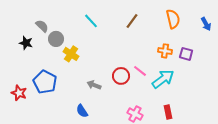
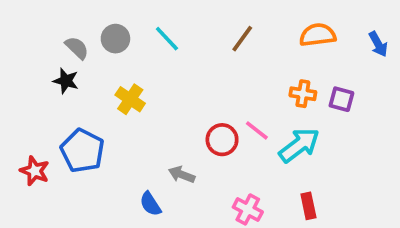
orange semicircle: (173, 19) -> (318, 35), turned -84
gray circle: (56, 39) -> (115, 39), moved
black star: (26, 43) -> (66, 81), moved
gray arrow: (94, 85) -> (182, 175), moved

